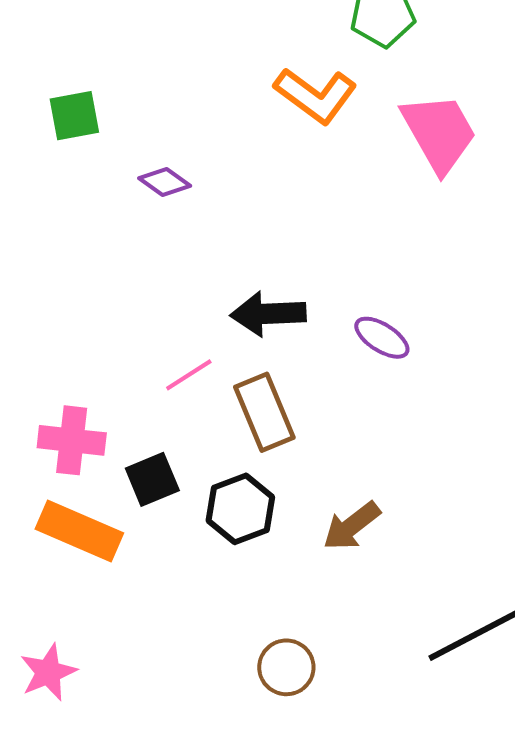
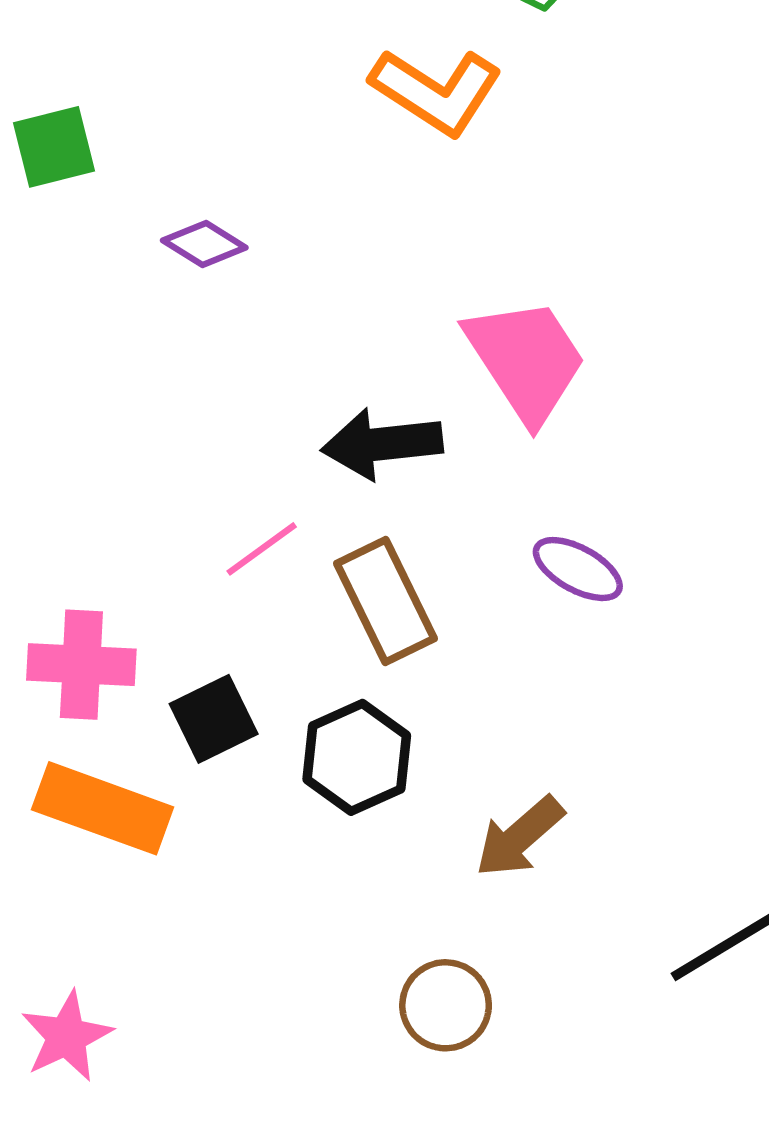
pink trapezoid: (439, 133) -> (526, 360), moved
purple ellipse: (382, 338) -> (578, 569), moved
brown arrow: (352, 526) -> (519, 837), moved

